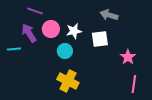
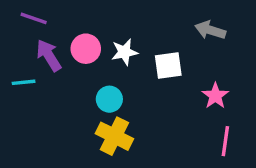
purple line: (35, 11) -> (34, 18), moved
gray arrow: (109, 15) -> (210, 30), moved
cyan circle: (65, 51) -> (109, 99), moved

